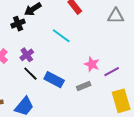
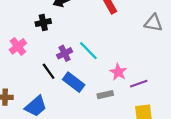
black cross: (18, 24) -> (43, 23), moved
cyan line: (61, 36) -> (88, 51), moved
purple cross: (27, 55) -> (65, 53), moved

